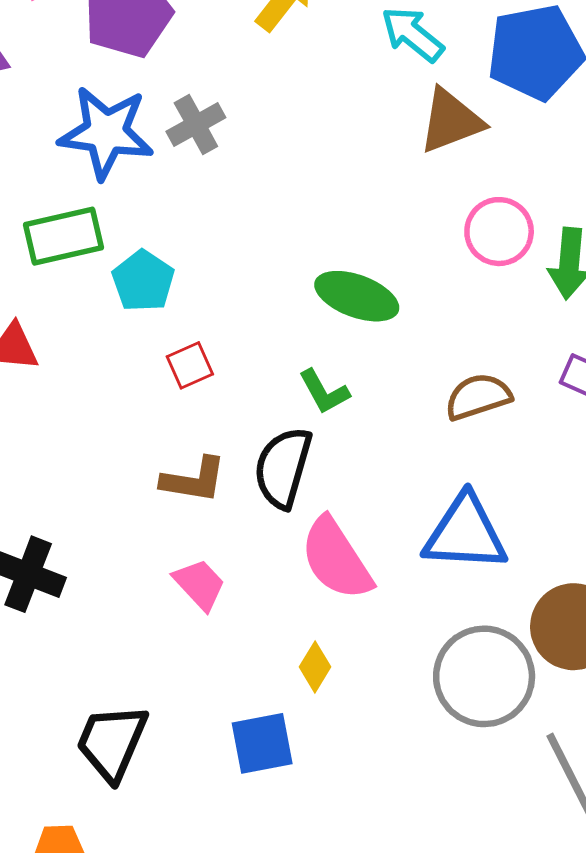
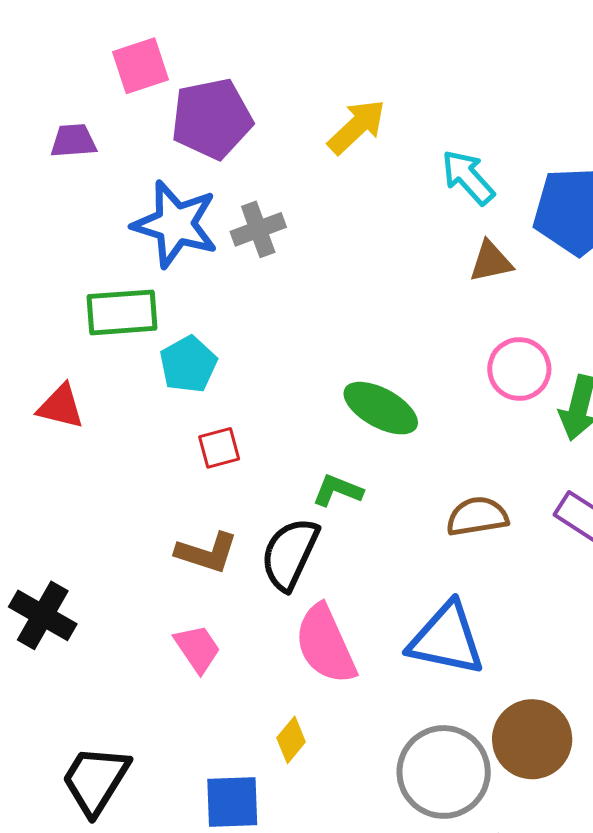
brown triangle: (451, 121) -> (491, 262), size x0.7
green L-shape: (324, 392) -> (338, 490), turned 132

